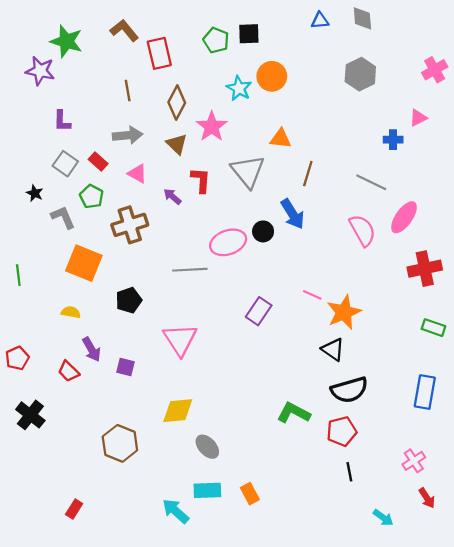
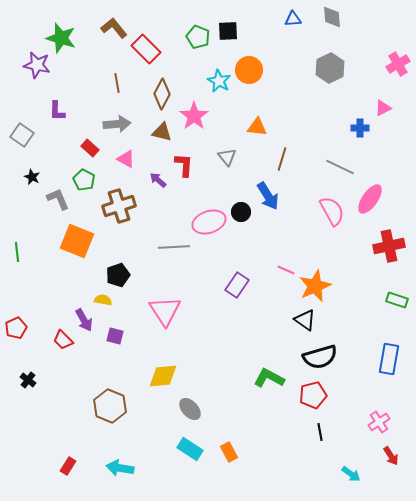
red rectangle: (159, 53) -> (146, 49), turned -32
brown triangle: (177, 144) -> (162, 132), turned -30
gray square: (65, 164) -> (22, 135), moved
gray triangle: (248, 171) -> (227, 157), size x0.6
yellow semicircle: (71, 312) -> (103, 300), moved
black cross: (30, 415) -> (28, 380), size x0.6
cyan rectangle: (207, 490) -> (190, 449), turned 35
cyan arrow: (176, 511) -> (120, 468), moved, turned -32

